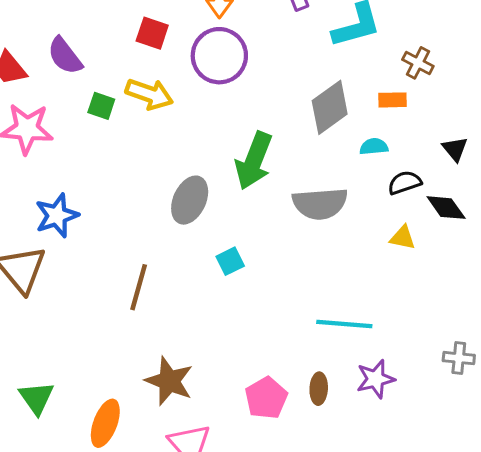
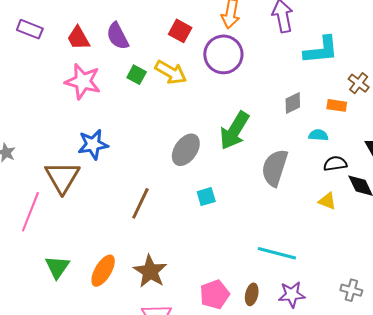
gray diamond: (330, 107) -> (293, 103), size x0.6
gray semicircle: (320, 204) -> (275, 168), turned 102
orange ellipse: (105, 423) -> (103, 271), moved

